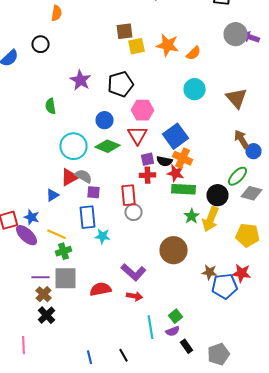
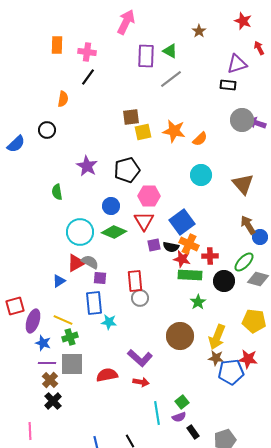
red cross: (148, 175) -> (210, 256), moved
blue star: (32, 217) -> (43, 343), moved
yellow arrow: (210, 219) -> (217, 337), moved
purple ellipse: (26, 235) -> (33, 321), turned 65

